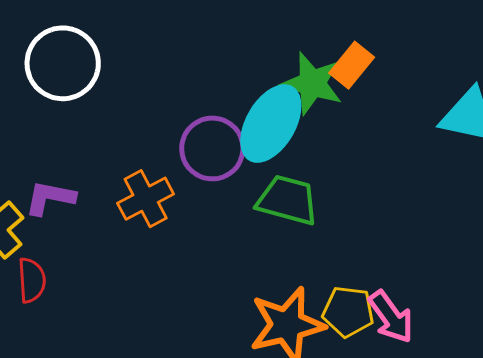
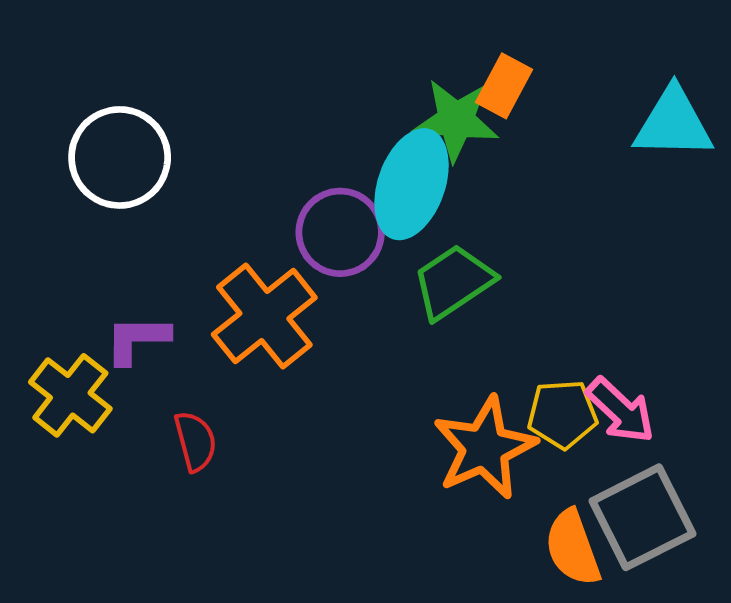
orange cross: (146, 199) -> (264, 316), size x1.4
green trapezoid: (287, 200) -> (453, 282), turned -38
red semicircle: (32, 280) -> (195, 441), moved

